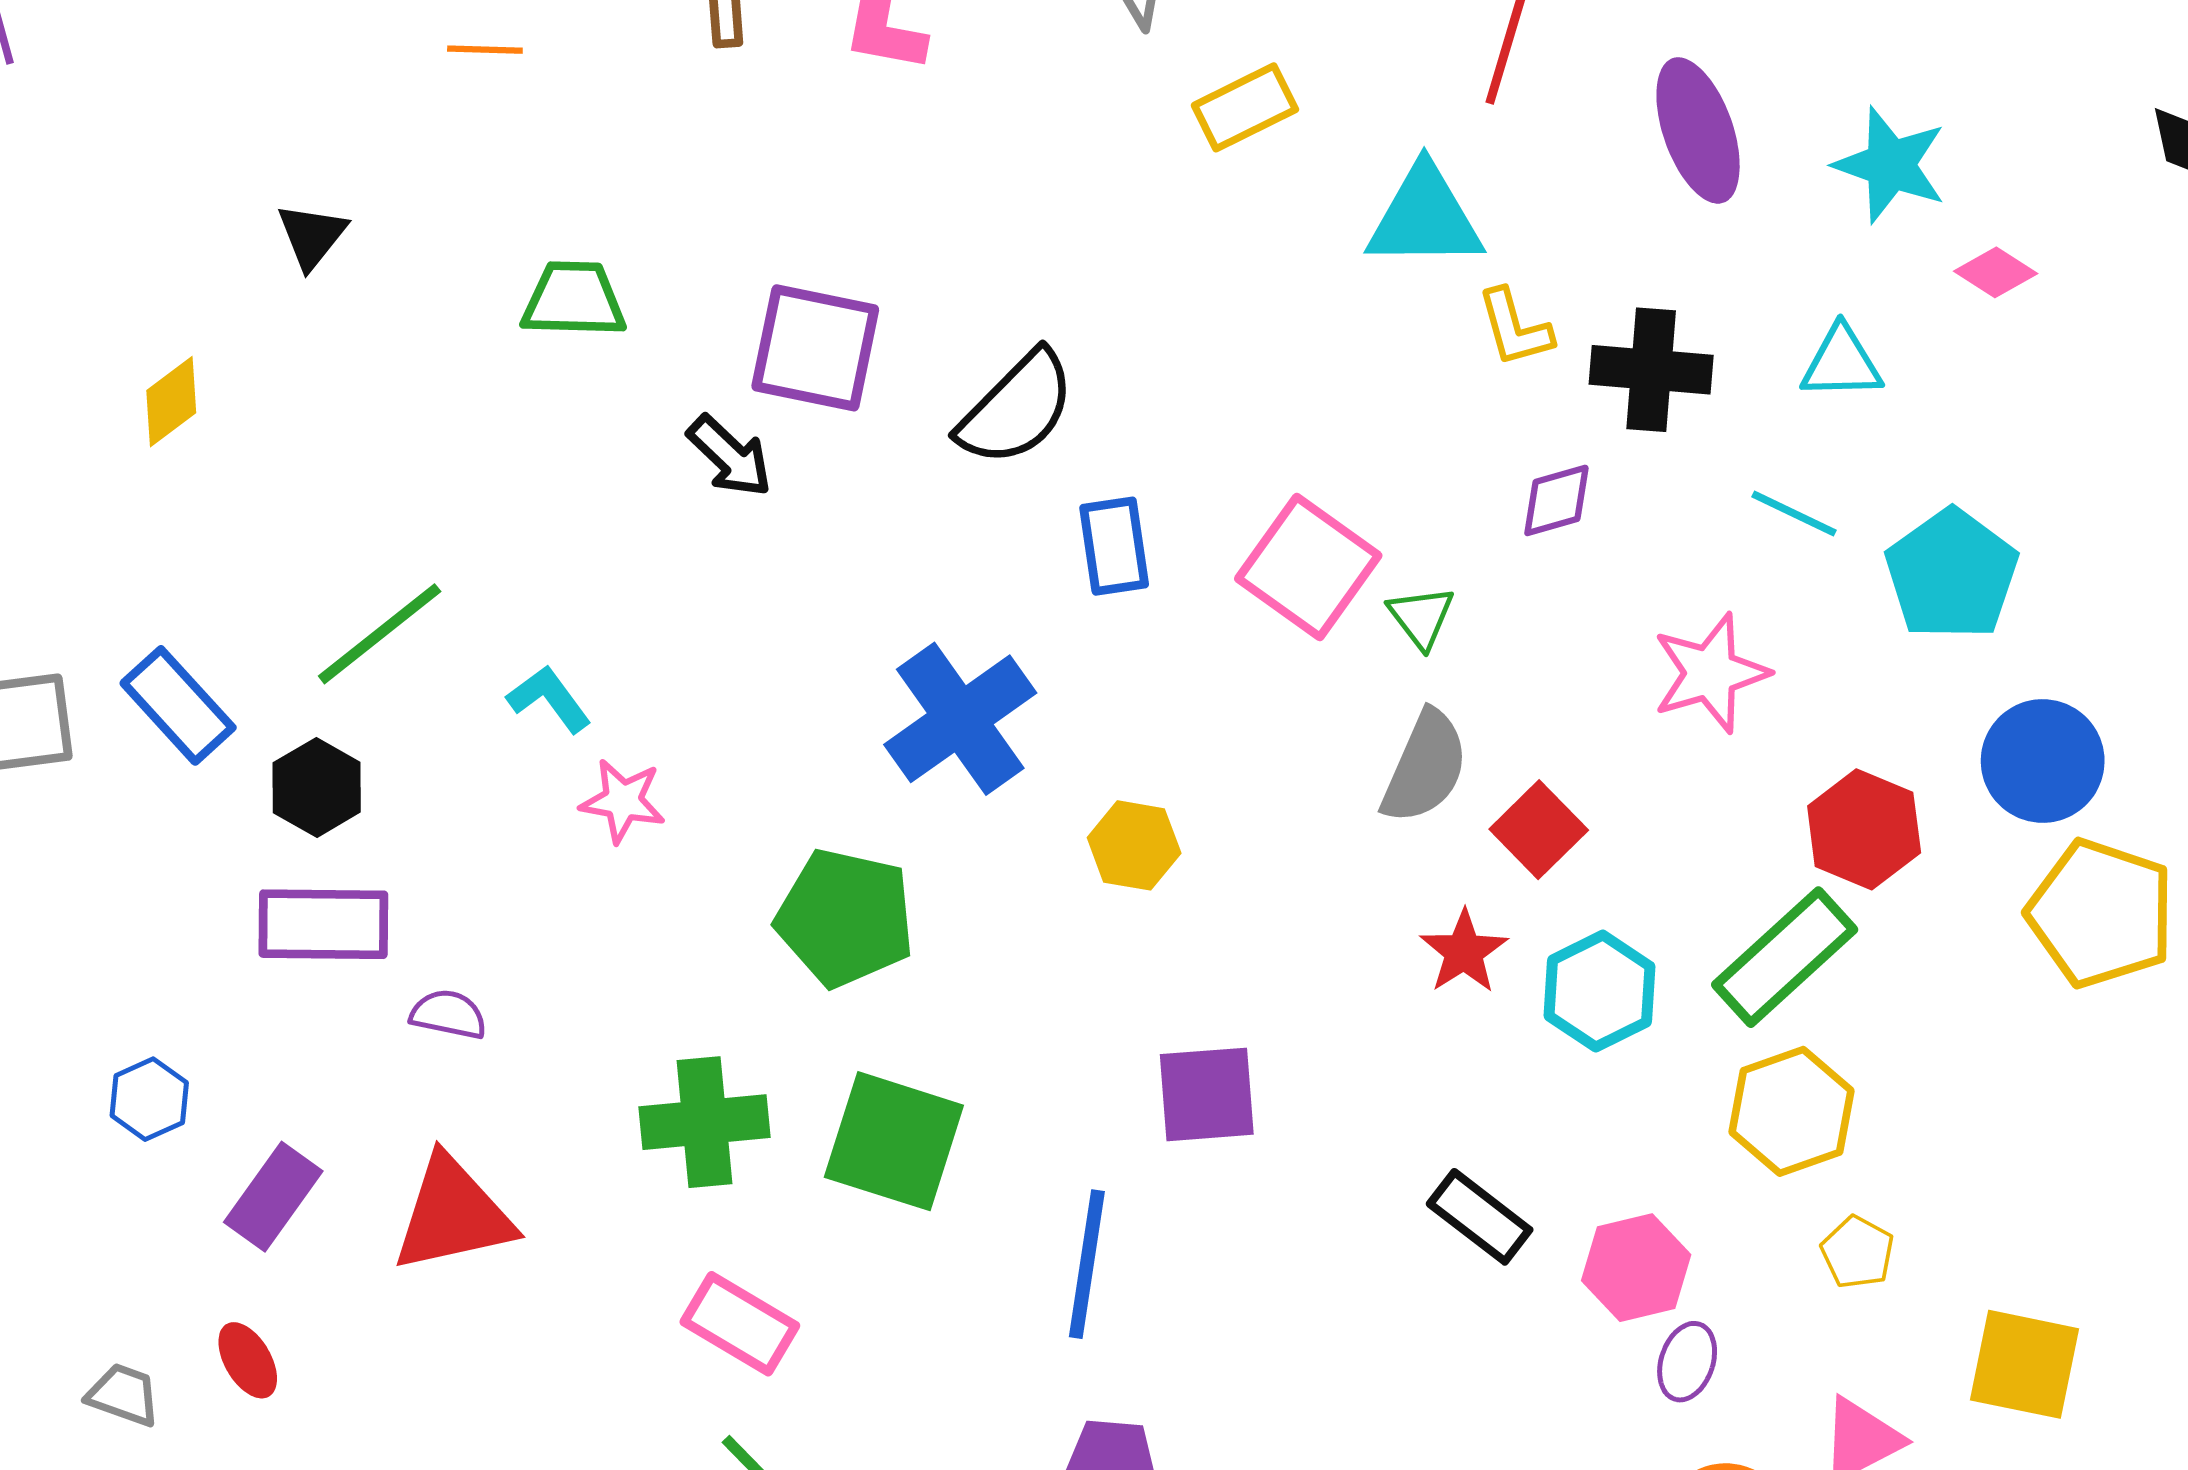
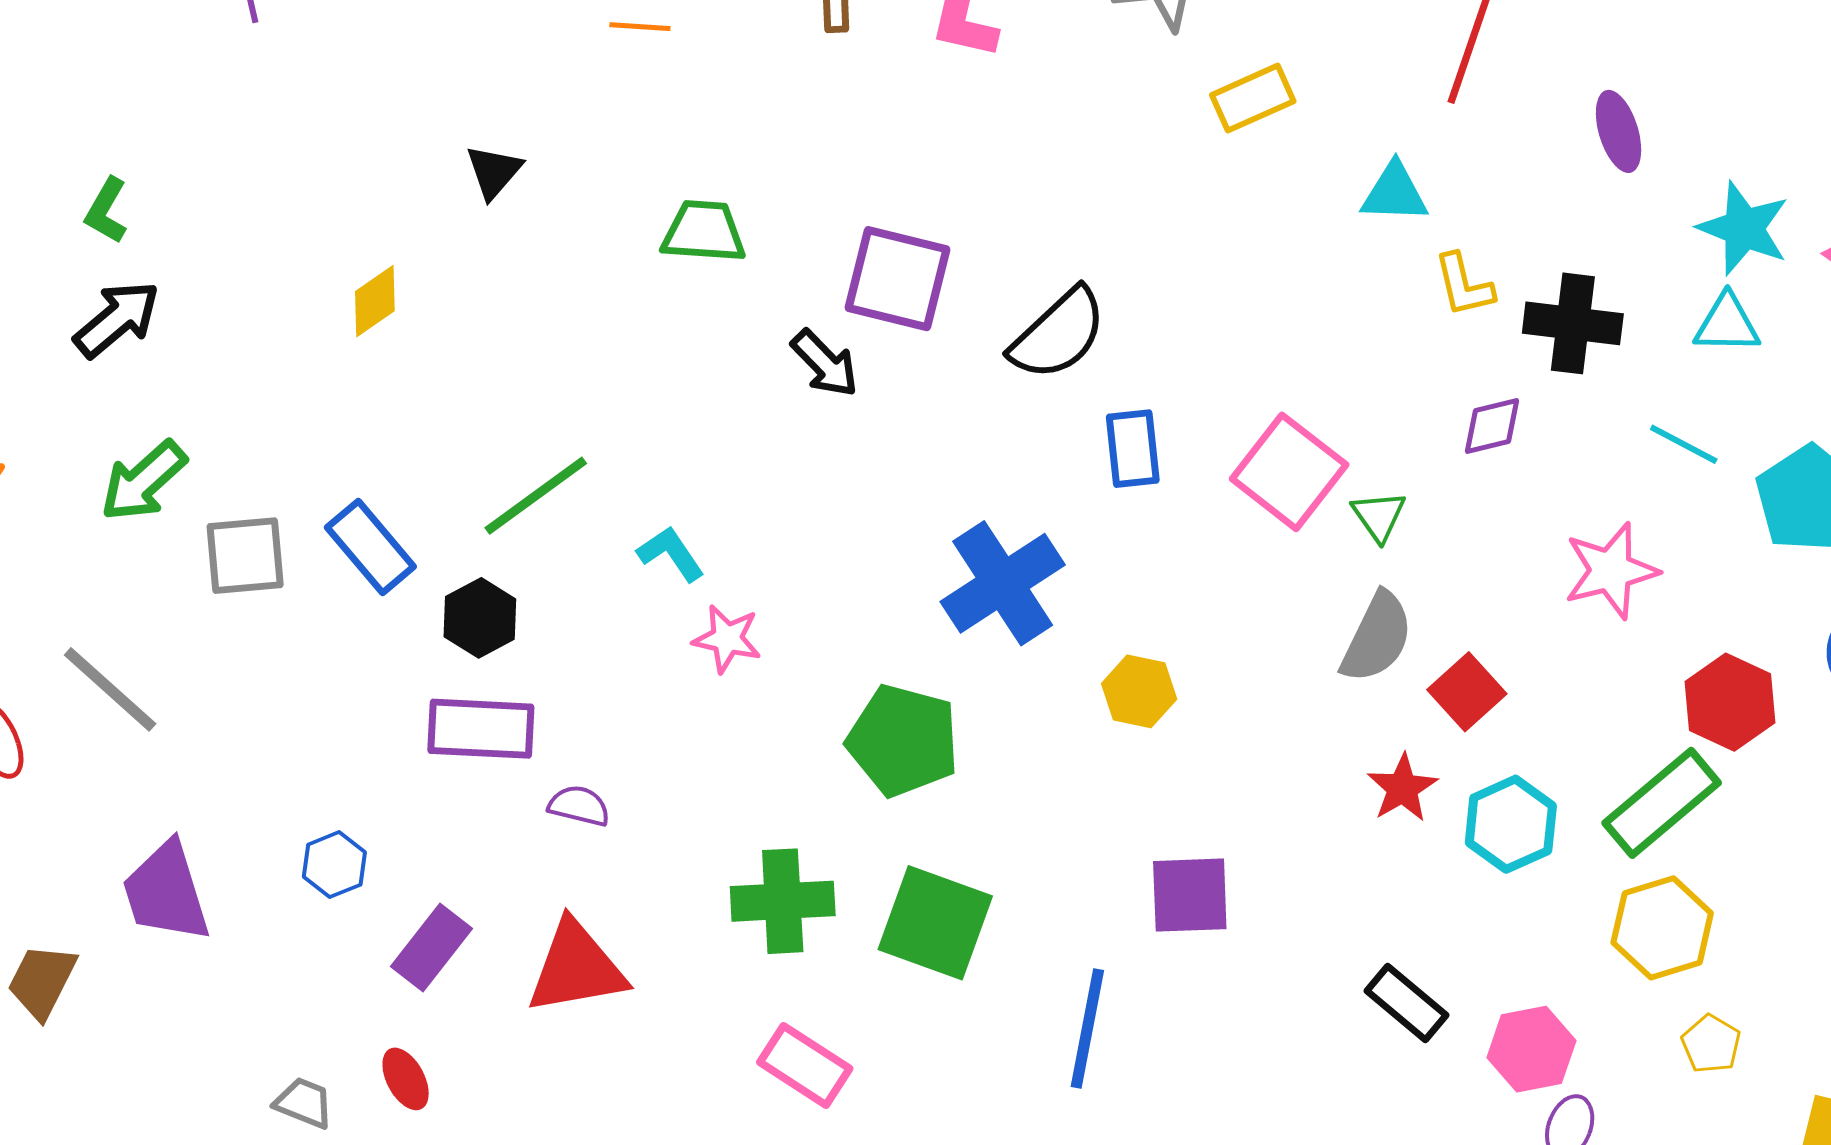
purple ellipse: (1698, 130) -> (1619, 131), size x0.7
cyan star: (1890, 165) -> (1744, 228), moved
cyan triangle: (1425, 217) -> (1395, 193), size x0.7

